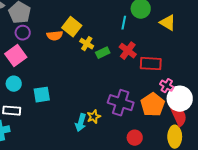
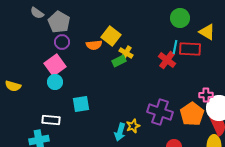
cyan line: (124, 23) -> (175, 47), moved
green rectangle: (103, 53) -> (119, 61), moved
red rectangle: (151, 64) -> (190, 49), moved
cyan circle: (14, 84) -> (55, 82), moved
pink cross: (167, 86) -> (206, 95), turned -32

